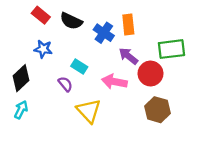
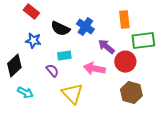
black semicircle: (71, 21) -> (60, 29), moved
orange rectangle: (128, 25) -> (124, 20), moved
cyan rectangle: (79, 67) -> (64, 56), turned -40
cyan arrow: (21, 110) -> (25, 93), moved, turned 91

